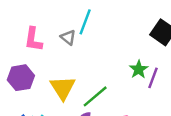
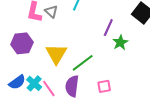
gray triangle: (68, 37) -> (51, 11), moved
purple line: (153, 78) -> (108, 28), moved

